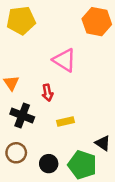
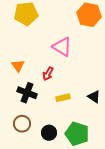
red arrow: (47, 93) -> (48, 74), turned 40
black triangle: (103, 143) -> (94, 97), moved

